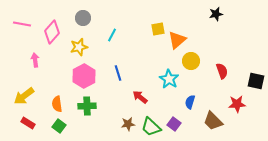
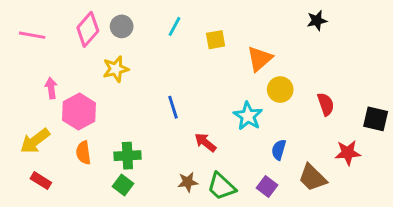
yellow square: (158, 29) -> (216, 40), moved
pink diamond: (52, 32) -> (88, 29), moved
cyan line: (112, 35) -> (174, 26), moved
pink hexagon: (84, 76) -> (79, 112), moved
purple square: (174, 124) -> (267, 186), moved
green square: (59, 126) -> (123, 185), moved

